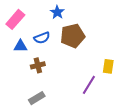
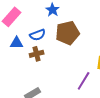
brown cross: (38, 65) -> (37, 54), moved

